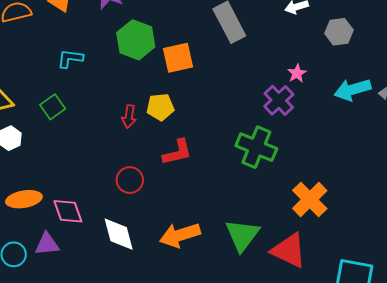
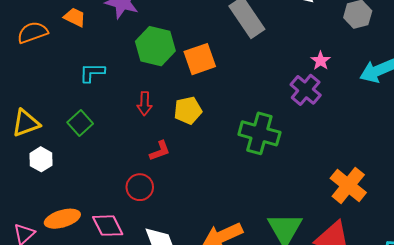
red arrow: (129, 117) -> (145, 104), moved
green cross: (256, 147) -> (259, 133), moved
red L-shape: (177, 152) -> (160, 151), moved, size x0.7
red circle: (130, 180) -> (140, 187), moved

